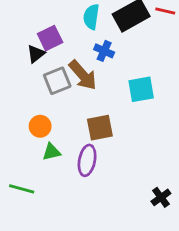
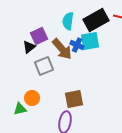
brown arrow: (83, 75) -> (62, 49), moved
cyan square: (141, 89) -> (90, 41), moved
green triangle: (51, 152) -> (20, 109), moved

